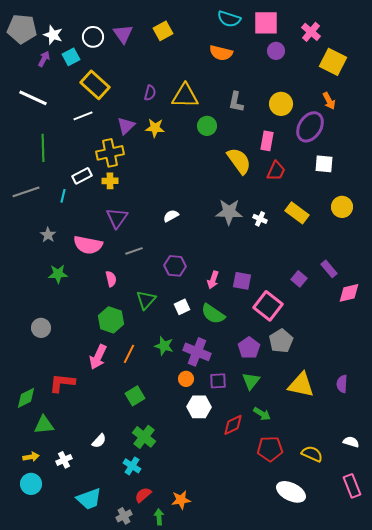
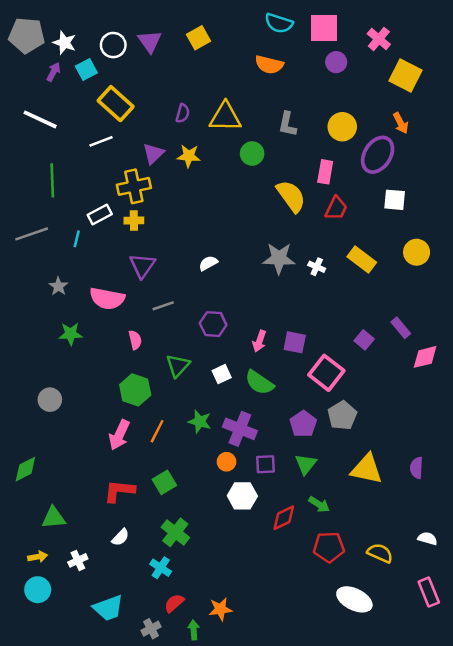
red L-shape: (62, 383) -> (119, 491), moved
green diamond: (26, 398) -> (25, 469), moved

